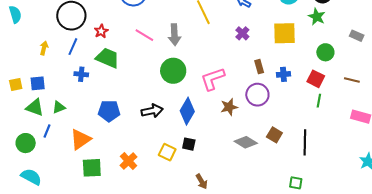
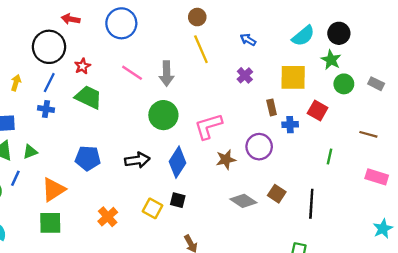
green circle: (325, 52) -> (344, 84), moved
brown rectangle: (259, 67) -> (272, 107), moved
blue cross: (81, 74) -> (46, 109), moved
red square: (316, 79) -> (318, 111), moved
green square: (92, 168) -> (50, 223), moved

